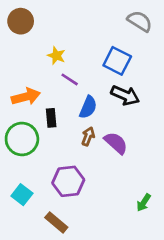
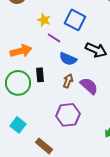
blue square: (117, 61) -> (75, 20), moved
blue semicircle: (88, 107) -> (68, 59), turned 90
black rectangle: (51, 118) -> (40, 75), moved
purple hexagon: (68, 181) -> (68, 115), moved

